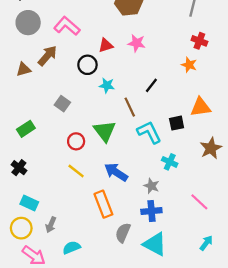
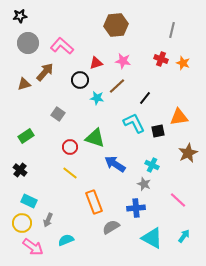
red cross: (199, 41) -> (161, 59), moved
orange star: (189, 65) -> (183, 63), moved
black line: (151, 85) -> (145, 98), moved
brown line: (130, 107) -> (117, 86), moved, turned 72
green triangle: (105, 131) -> (95, 138), turned -35
cyan L-shape: (149, 132) -> (134, 123), moved
blue arrow: (116, 172) -> (115, 164), moved
gray star: (151, 186) -> (144, 184), moved
gray semicircle: (123, 233) -> (111, 227), turned 36
cyan triangle: (155, 244) -> (152, 238), moved

